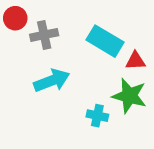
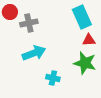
cyan rectangle: (105, 41) -> (82, 17), moved, turned 35
cyan cross: (97, 116) -> (53, 78), moved

